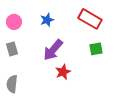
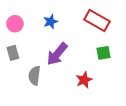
red star: (63, 72) -> (84, 80), moved
gray semicircle: (12, 84) -> (34, 76), moved

